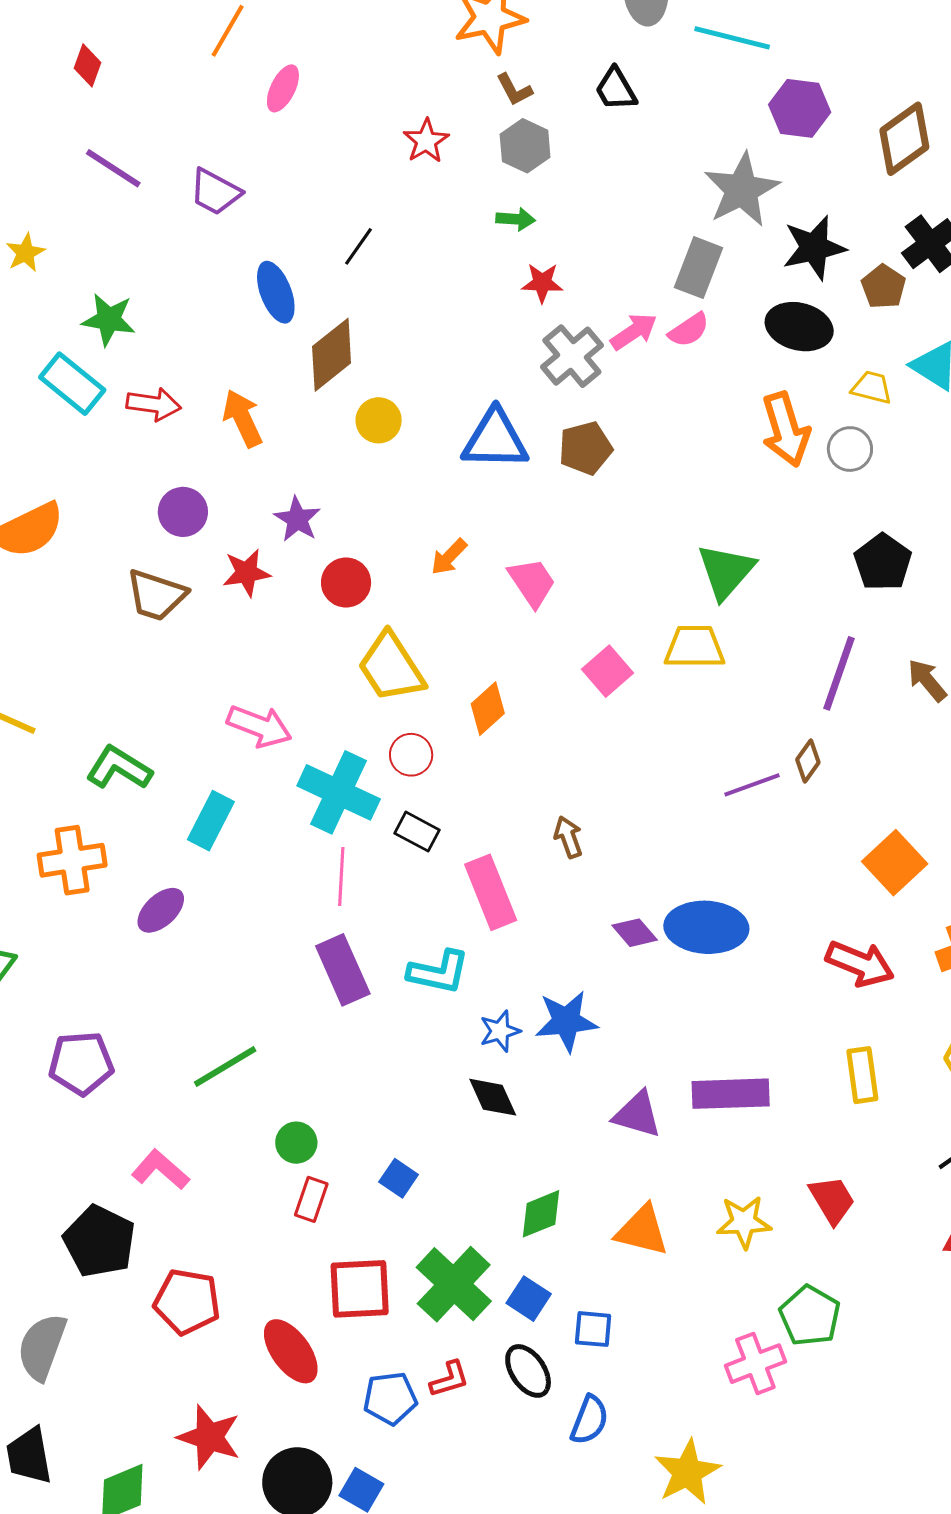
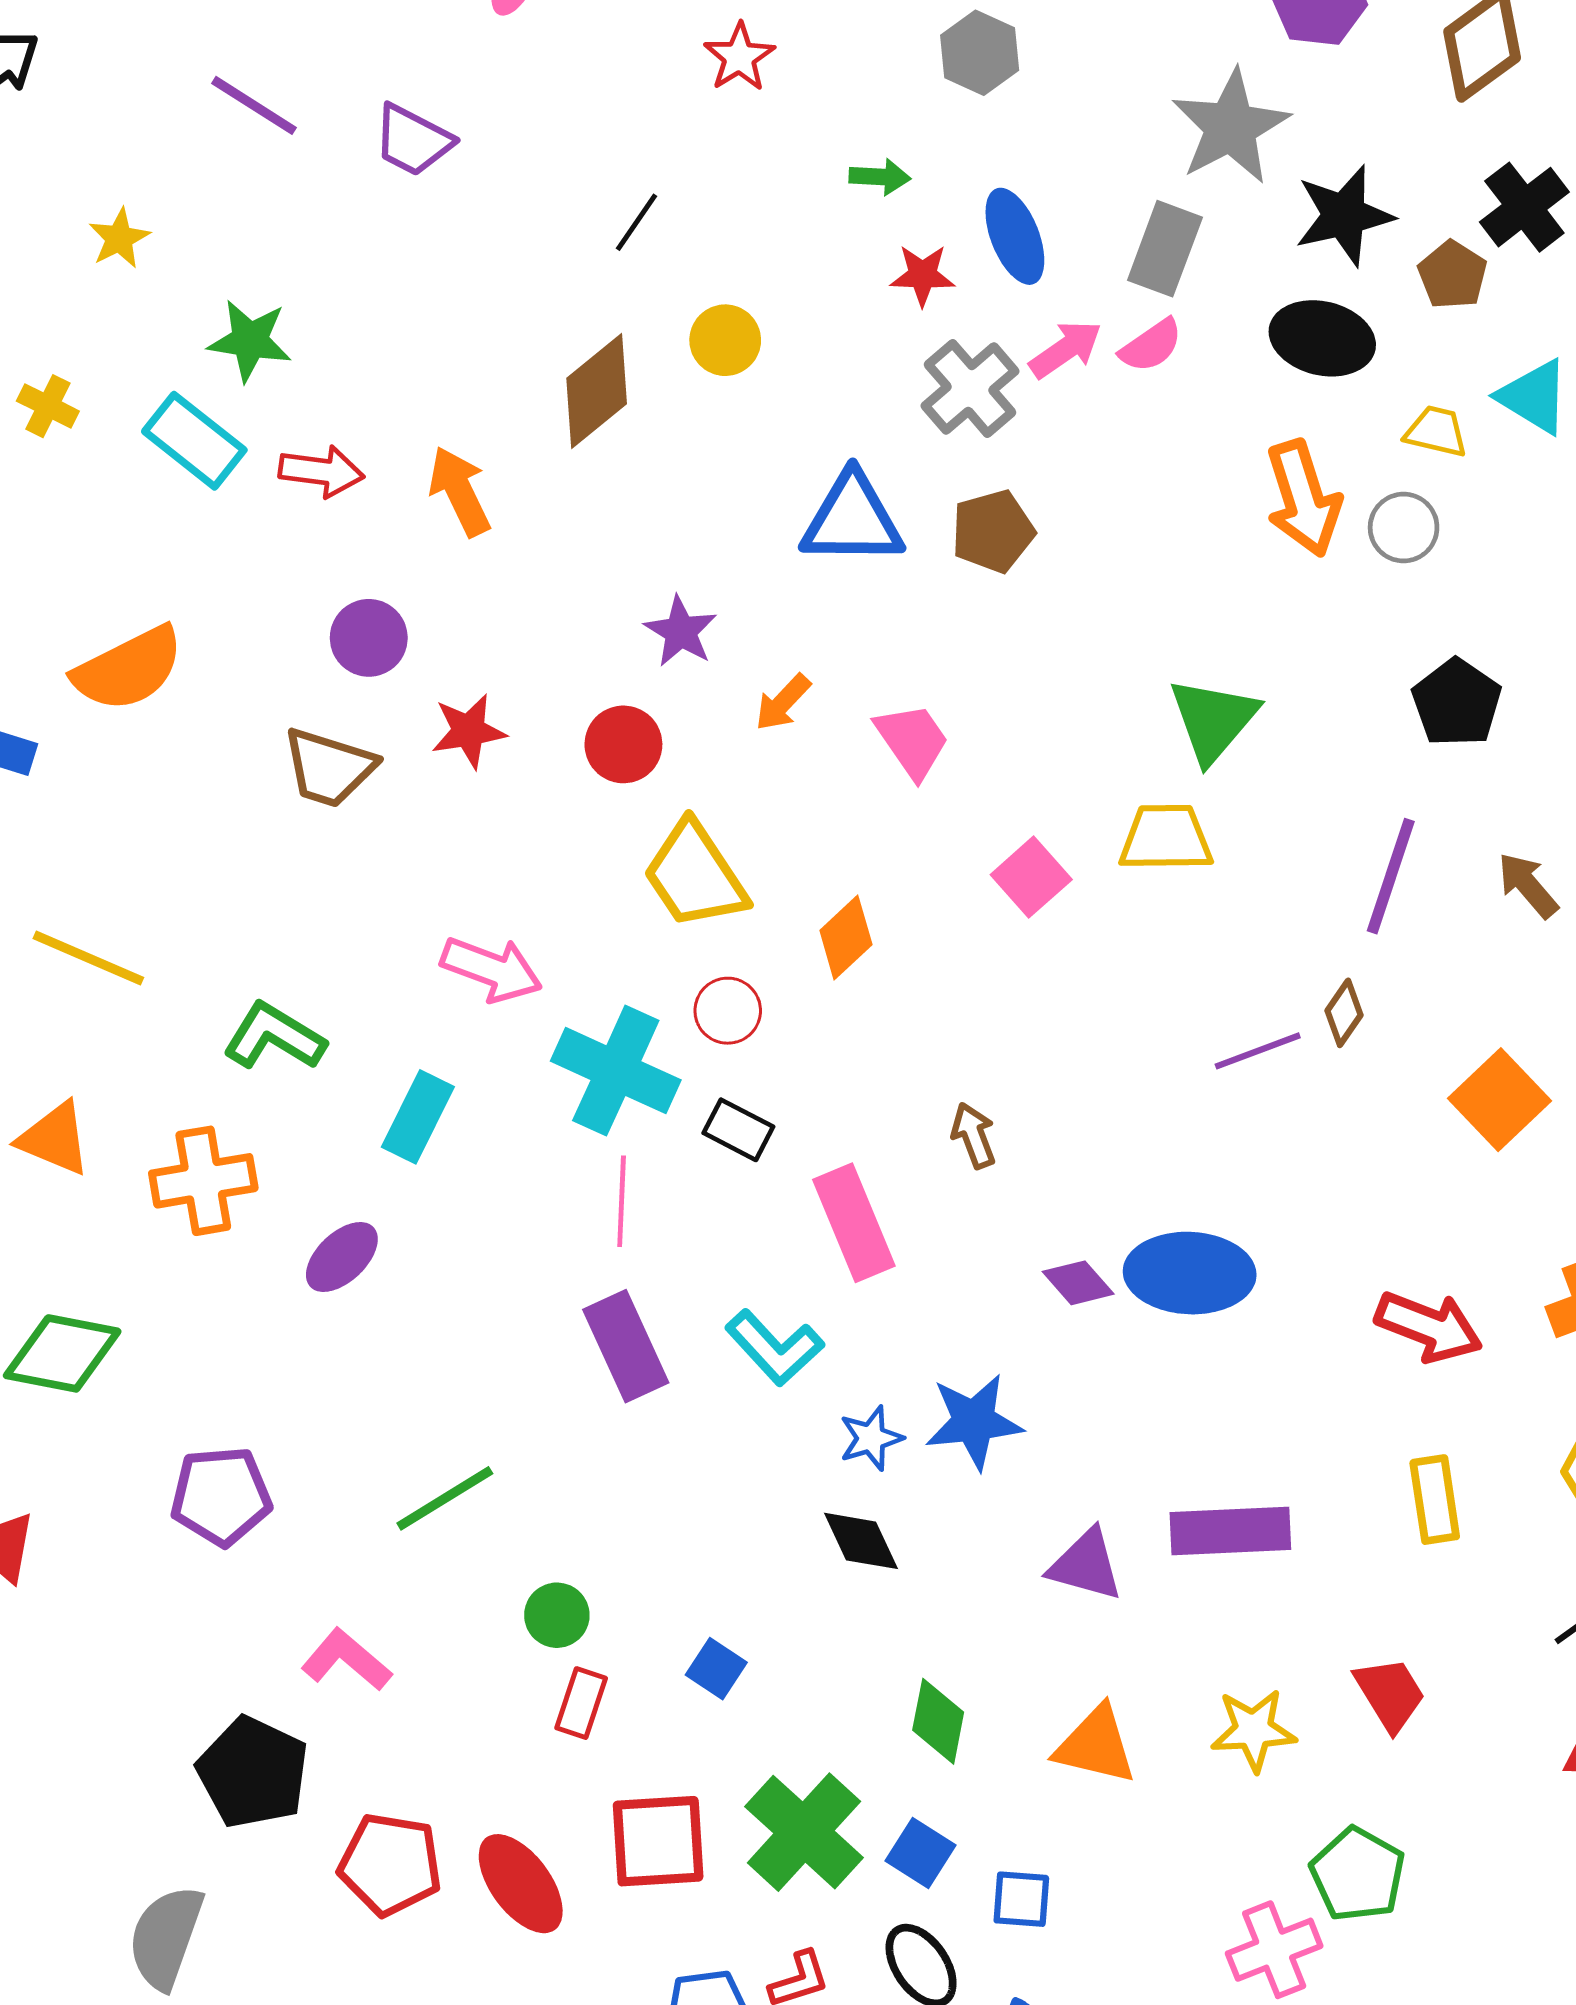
gray hexagon: (525, 146) -> (980, 53), moved
blue ellipse: (276, 292) -> (1015, 236), moved
yellow circle: (379, 420) -> (725, 340), moved
purple star: (297, 519) -> (681, 631), moved
orange square: (895, 863) -> (1499, 1100), moved
cyan L-shape: (439, 972) -> (775, 1348), turned 36
green diamond: (541, 1214) -> (938, 1721), turned -56
red ellipse: (291, 1351) -> (521, 1884), moved

